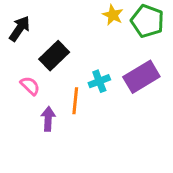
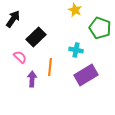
green pentagon: (147, 21) -> (100, 28), moved
purple rectangle: (141, 77) -> (86, 75), moved
cyan cross: (99, 81) -> (76, 50), moved, turned 32

